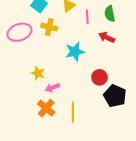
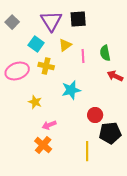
red arrow: (107, 37) -> (115, 76), moved
yellow star: (38, 73) -> (35, 102), moved
black pentagon: (115, 96) -> (110, 133), turned -30
yellow line: (73, 112) -> (87, 151), moved

